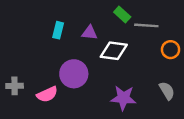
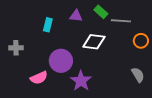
purple triangle: (89, 33) -> (76, 16), moved
gray cross: (15, 86) -> (16, 48), moved
purple star: (123, 98) -> (81, 81), moved, turned 30

